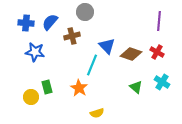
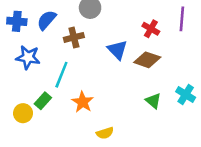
red cross: (157, 52) -> (151, 29), moved
cyan line: (92, 65) -> (61, 75), moved
green rectangle: (47, 87) -> (43, 101), turned 56

